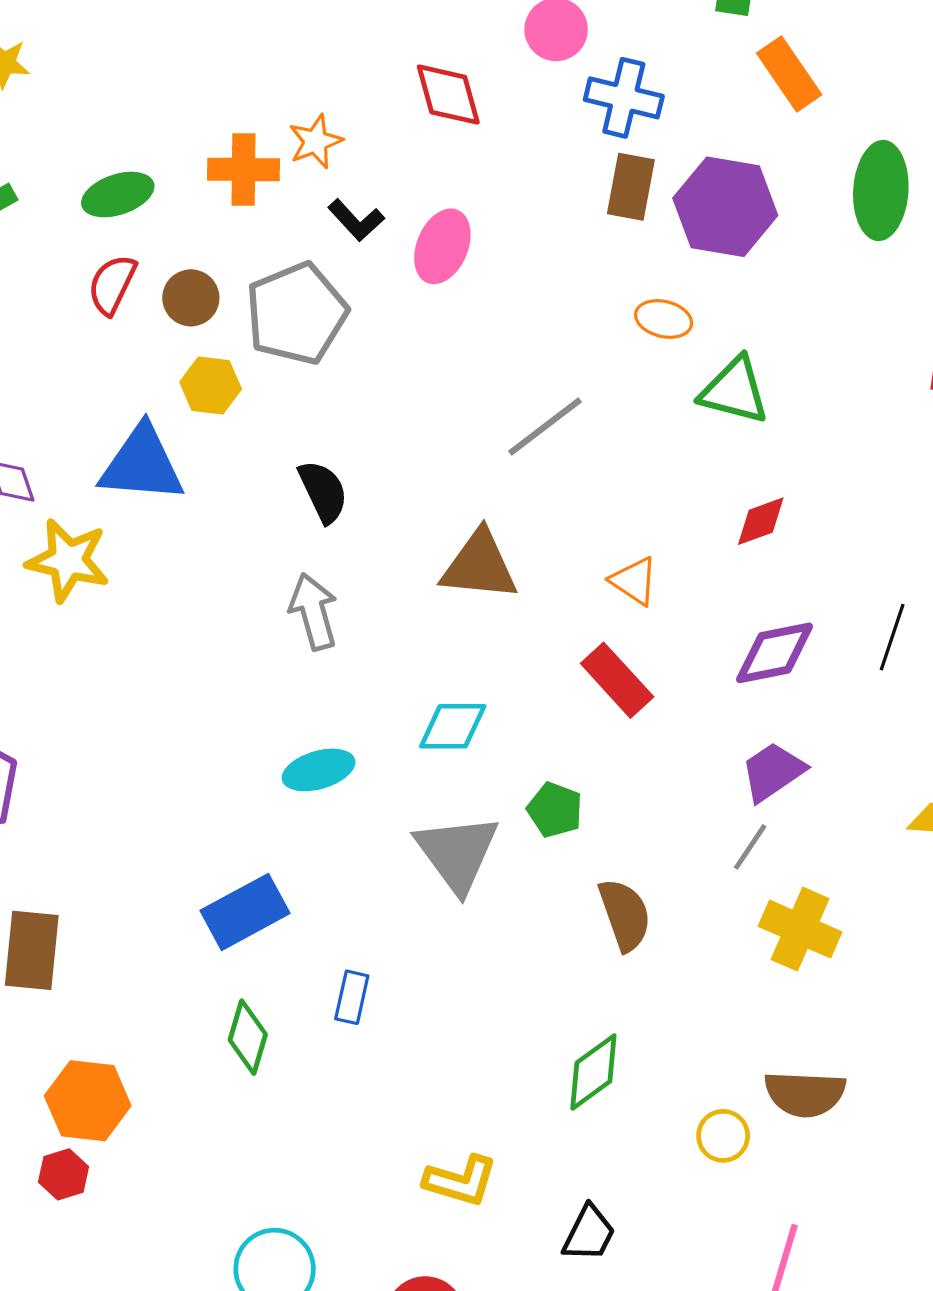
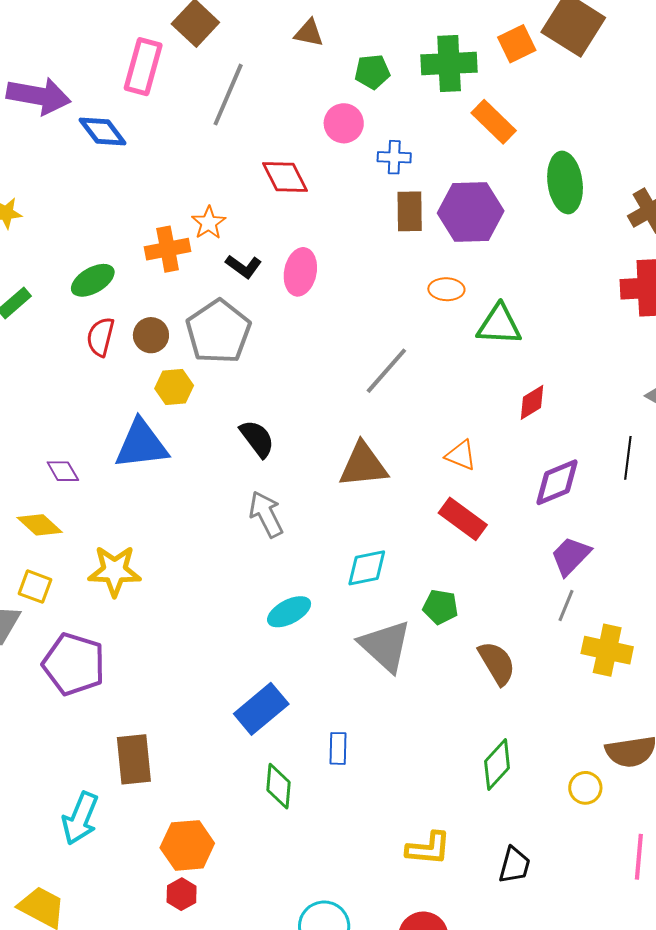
blue cross: (624, 98) -> (394, 157), size x0.7
yellow star: (68, 560) -> (115, 571), moved

